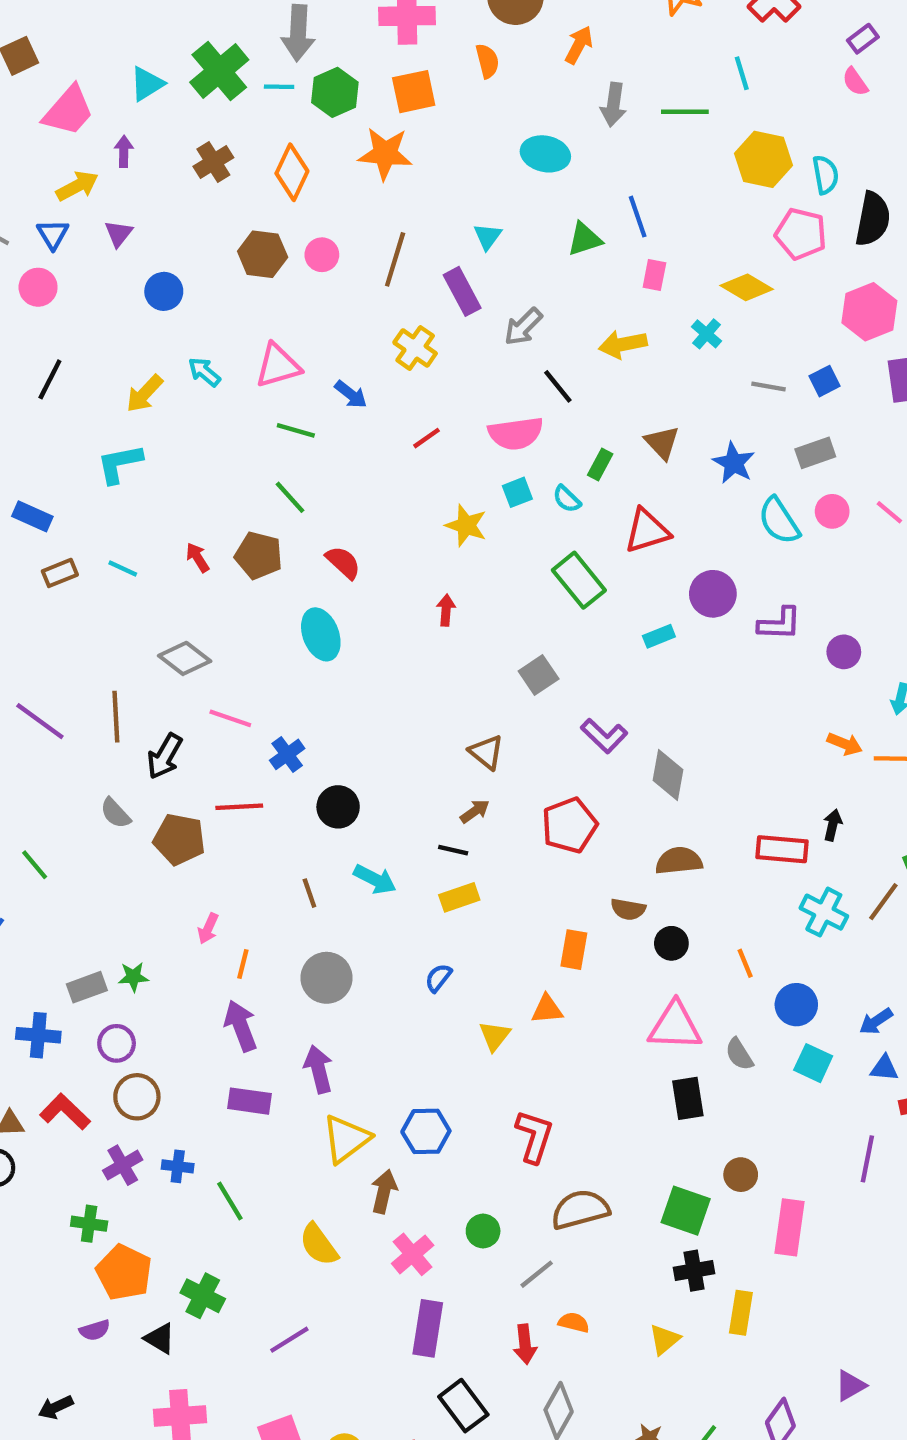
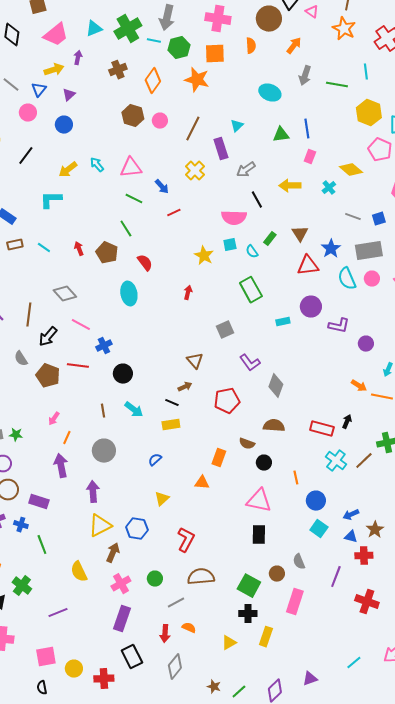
blue circle: (164, 291) -> (64, 125), moved
red line: (427, 438) -> (174, 213), moved
gray rectangle: (815, 453) -> (369, 251), size x1.5
red triangle: (647, 531) -> (308, 266), moved
yellow triangle: (495, 1036) -> (162, 499), moved
gray semicircle: (739, 1054) -> (299, 562), moved
purple rectangle: (250, 1101) -> (39, 502), moved

